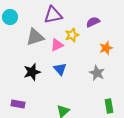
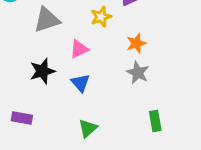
pink triangle: (57, 45) -> (79, 49), moved
orange star: (106, 48) -> (136, 43), moved
blue triangle: (60, 69) -> (80, 83), moved

